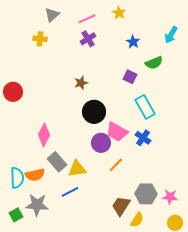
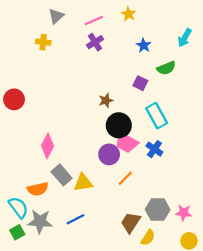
brown star: (81, 83) -> (106, 100), moved
black circle: (94, 112) -> (119, 125), moved
cyan semicircle: (17, 178) -> (18, 207), moved, turned -35
blue line: (70, 192) -> (76, 219), moved

